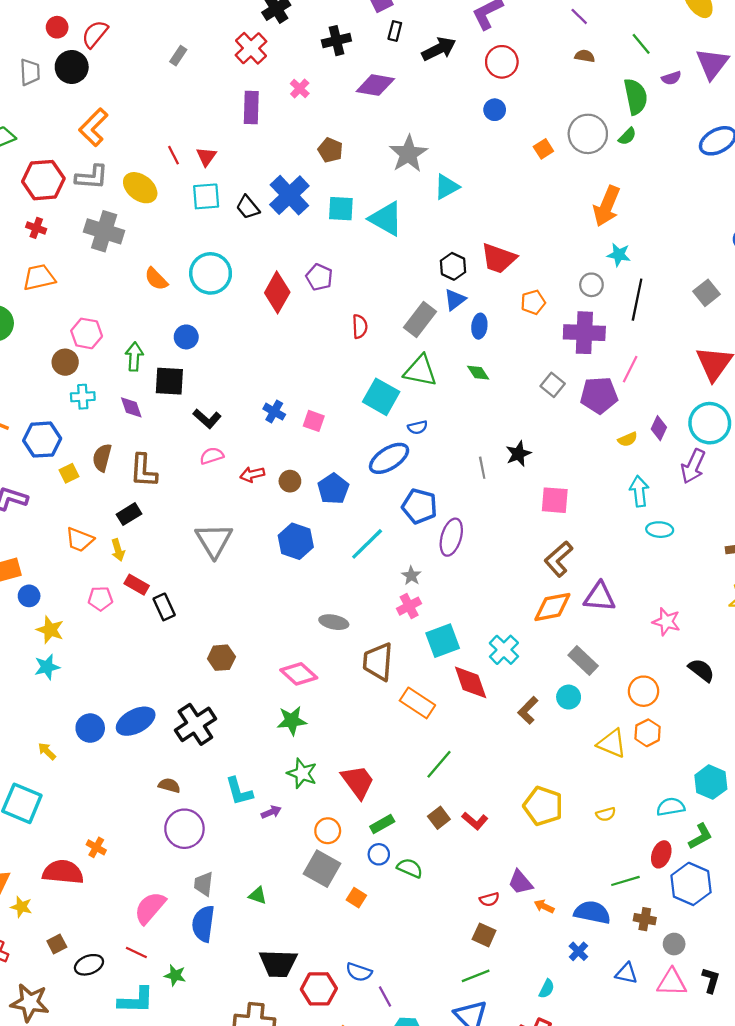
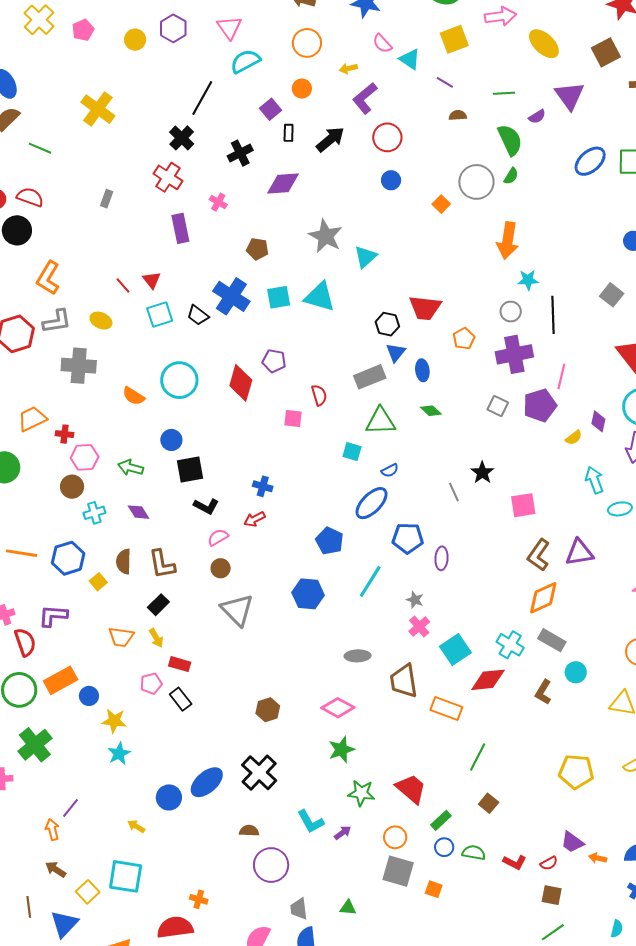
red semicircle: (95, 34) -> (30, 197), turned 84
green line: (641, 44) -> (504, 93), turned -40
yellow ellipse: (140, 188) -> (101, 321), size x0.7
red cross: (36, 228) -> (65, 434), moved
gray rectangle: (420, 320) -> (370, 377), turned 44
green arrow: (134, 357) -> (131, 468), turned -65
black square: (169, 381) -> (190, 469), moved
cyan square: (381, 397) -> (352, 452), size x0.6
pink square: (314, 421) -> (293, 419), moved
red arrow: (252, 474) -> (254, 519), moved
brown circle: (290, 481) -> (221, 568), moved
purple ellipse: (451, 537) -> (442, 558), size x0.7
purple triangle: (600, 597) -> (580, 553), moved
black rectangle: (164, 607) -> (181, 699), moved
gray rectangle: (583, 661) -> (552, 640), moved
red diamond: (471, 682) -> (488, 680), turned -63
red L-shape: (475, 821) -> (515, 862), moved

